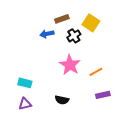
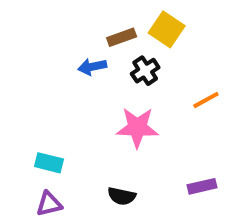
yellow square: (91, 23) -> (167, 29), moved
pink star: (70, 65) -> (137, 127), turned -30
orange line: (96, 72) -> (206, 100), moved

